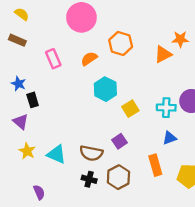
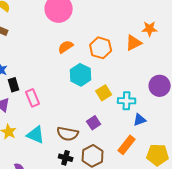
orange hexagon: (121, 43) -> (101, 48), moved
pink rectangle: (53, 59) -> (33, 98), moved
cyan cross: (166, 108) -> (127, 101), moved
orange rectangle: (155, 165) -> (127, 145), turned 54

